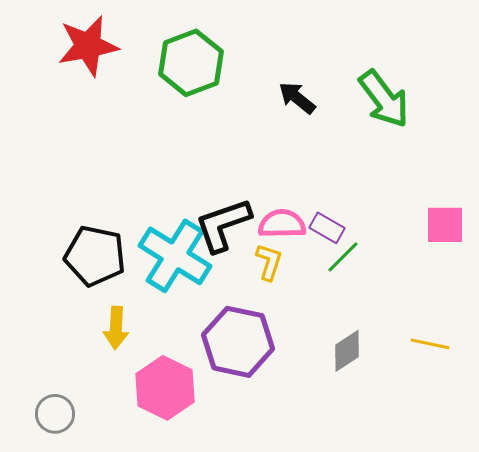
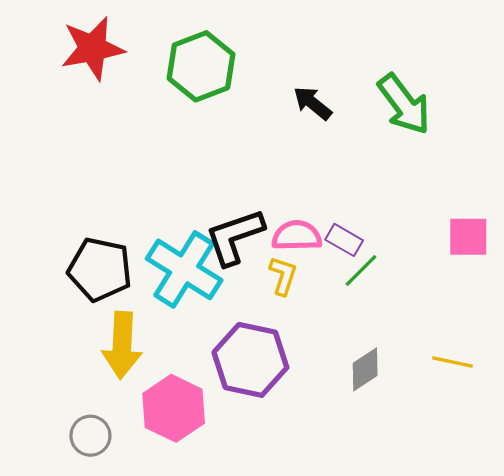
yellow arrow: (116, 328) -> (122, 345), size x1.5
gray circle: (55, 414) -> (90, 436), moved

